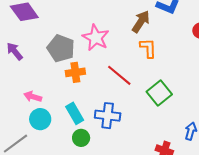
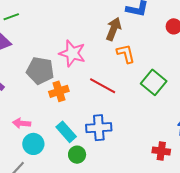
green square: (159, 93) -> (154, 82), moved

